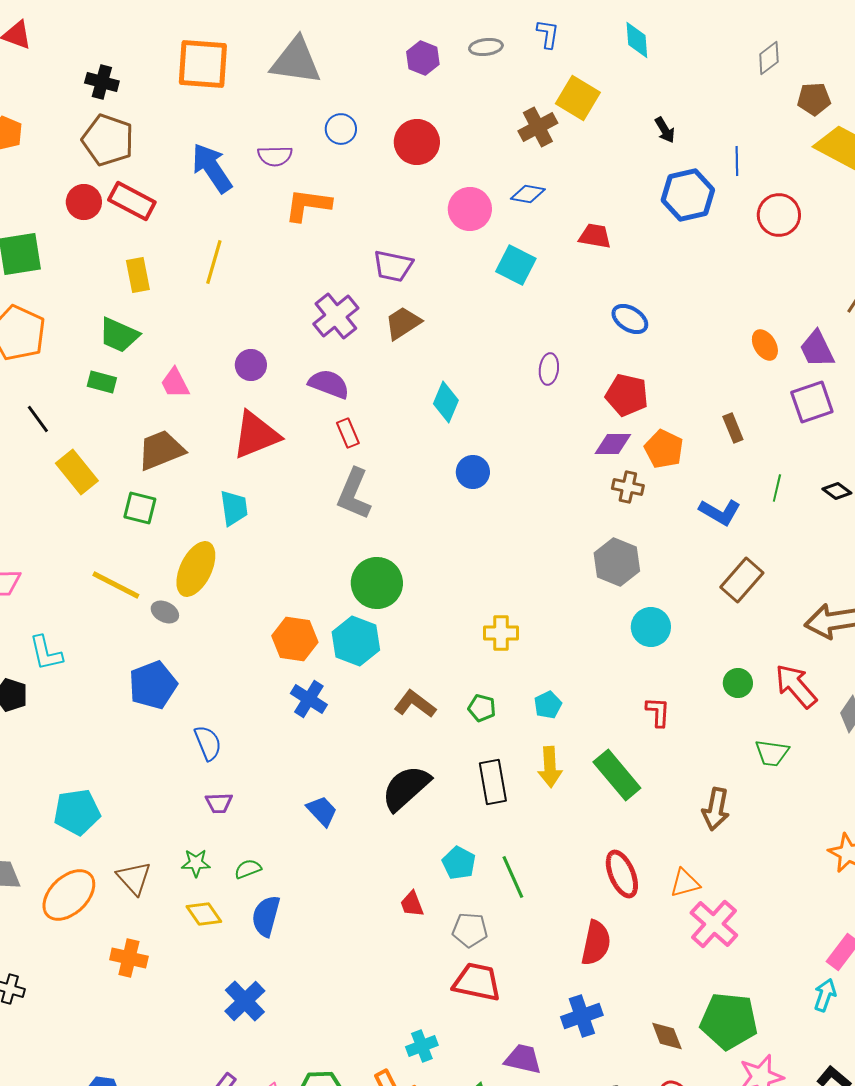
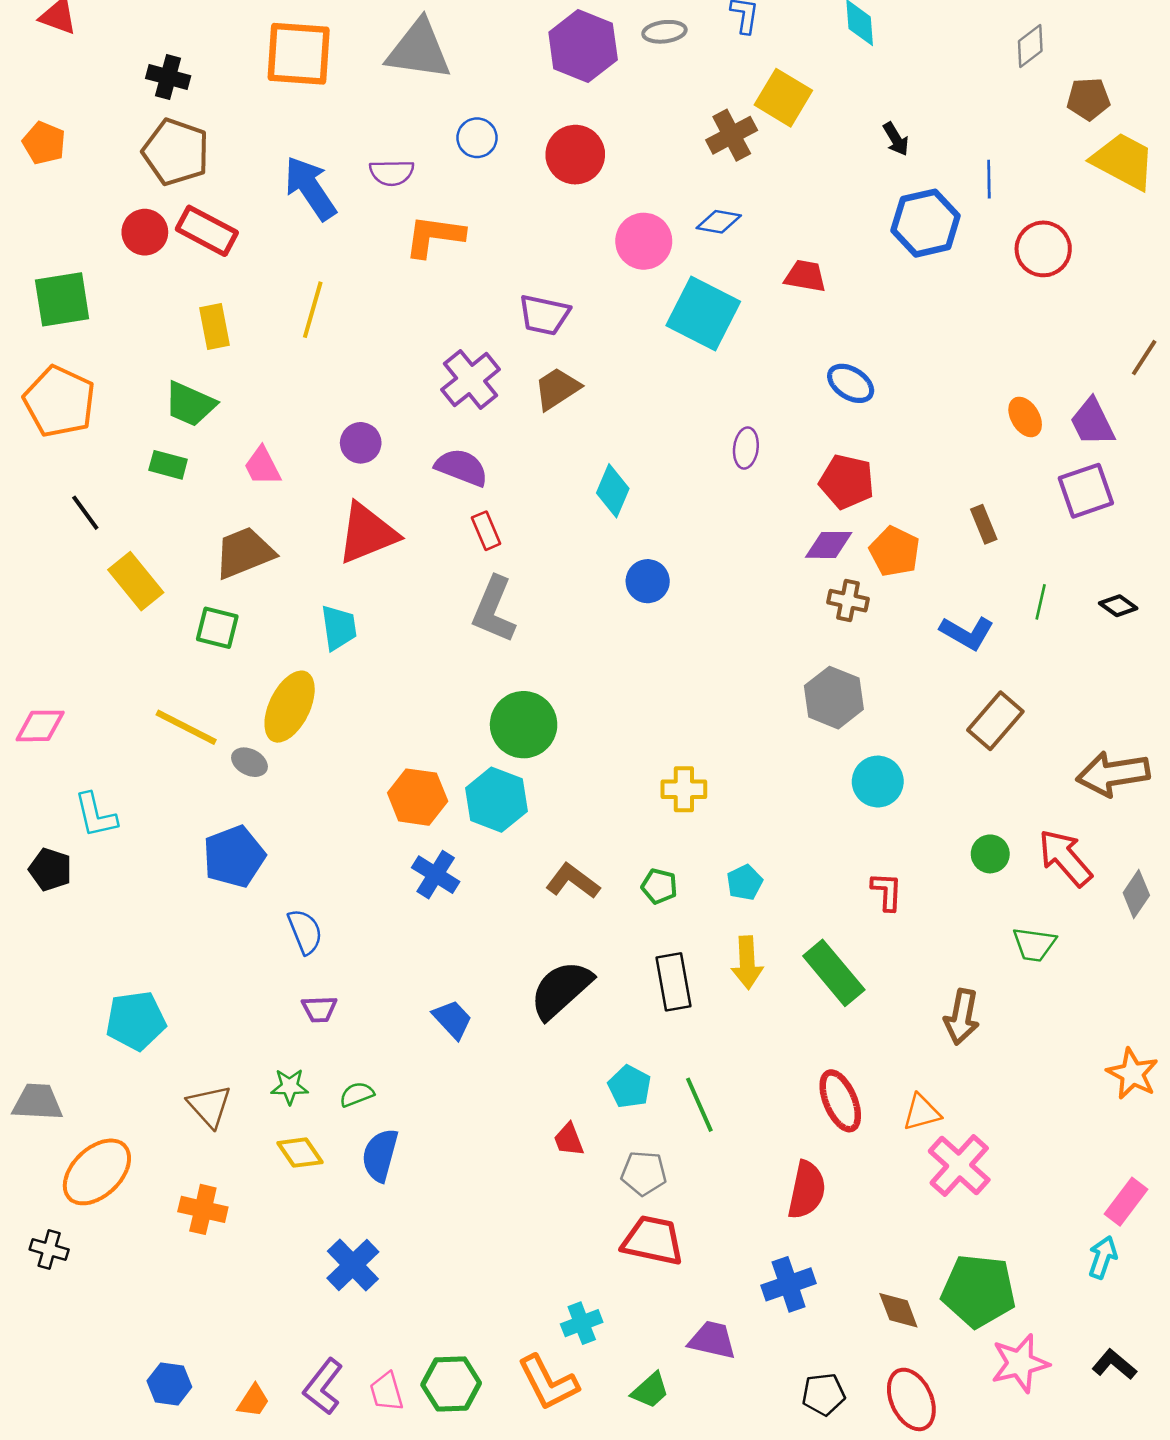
purple hexagon: (423, 58) -> (583, 46), size x1.6
cyan square: (516, 265) -> (703, 314), size x1.4
orange ellipse: (69, 895) -> (97, 1172), moved

